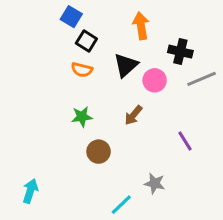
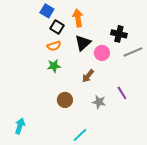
orange arrow: (141, 26) -> (78, 18), moved
orange semicircle: (82, 70) -> (54, 46), turned -32
green star: (82, 117) -> (54, 66), moved
gray star: (155, 183) -> (99, 102), moved

